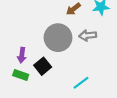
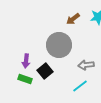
gray arrow: (88, 35) -> (86, 65), moved

